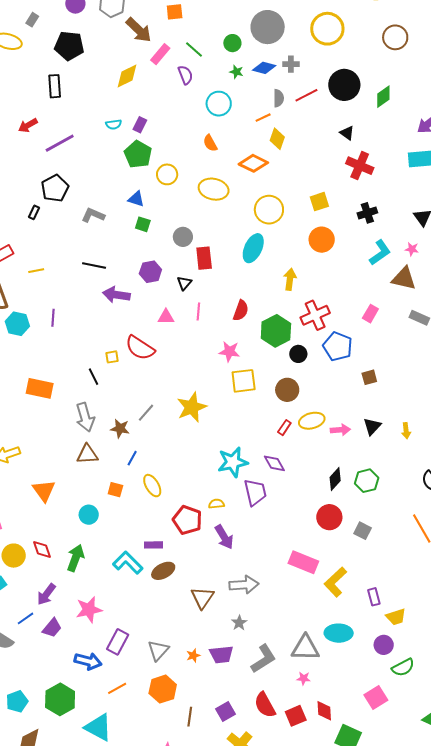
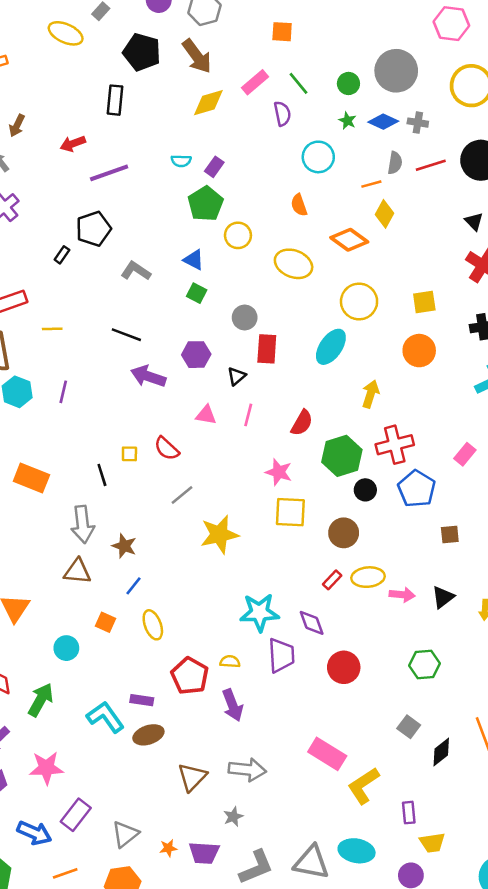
brown arrow: (139, 30) -> (197, 56), moved
red semicircle: (140, 348) -> (167, 449), size x0.7
gray line: (146, 413) -> (182, 495), moved
black diamond: (335, 479) -> (441, 752), moved
red circle: (329, 517) -> (344, 667), moved

